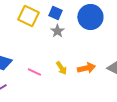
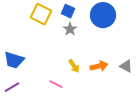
pink line: (34, 72) -> (56, 84), moved

